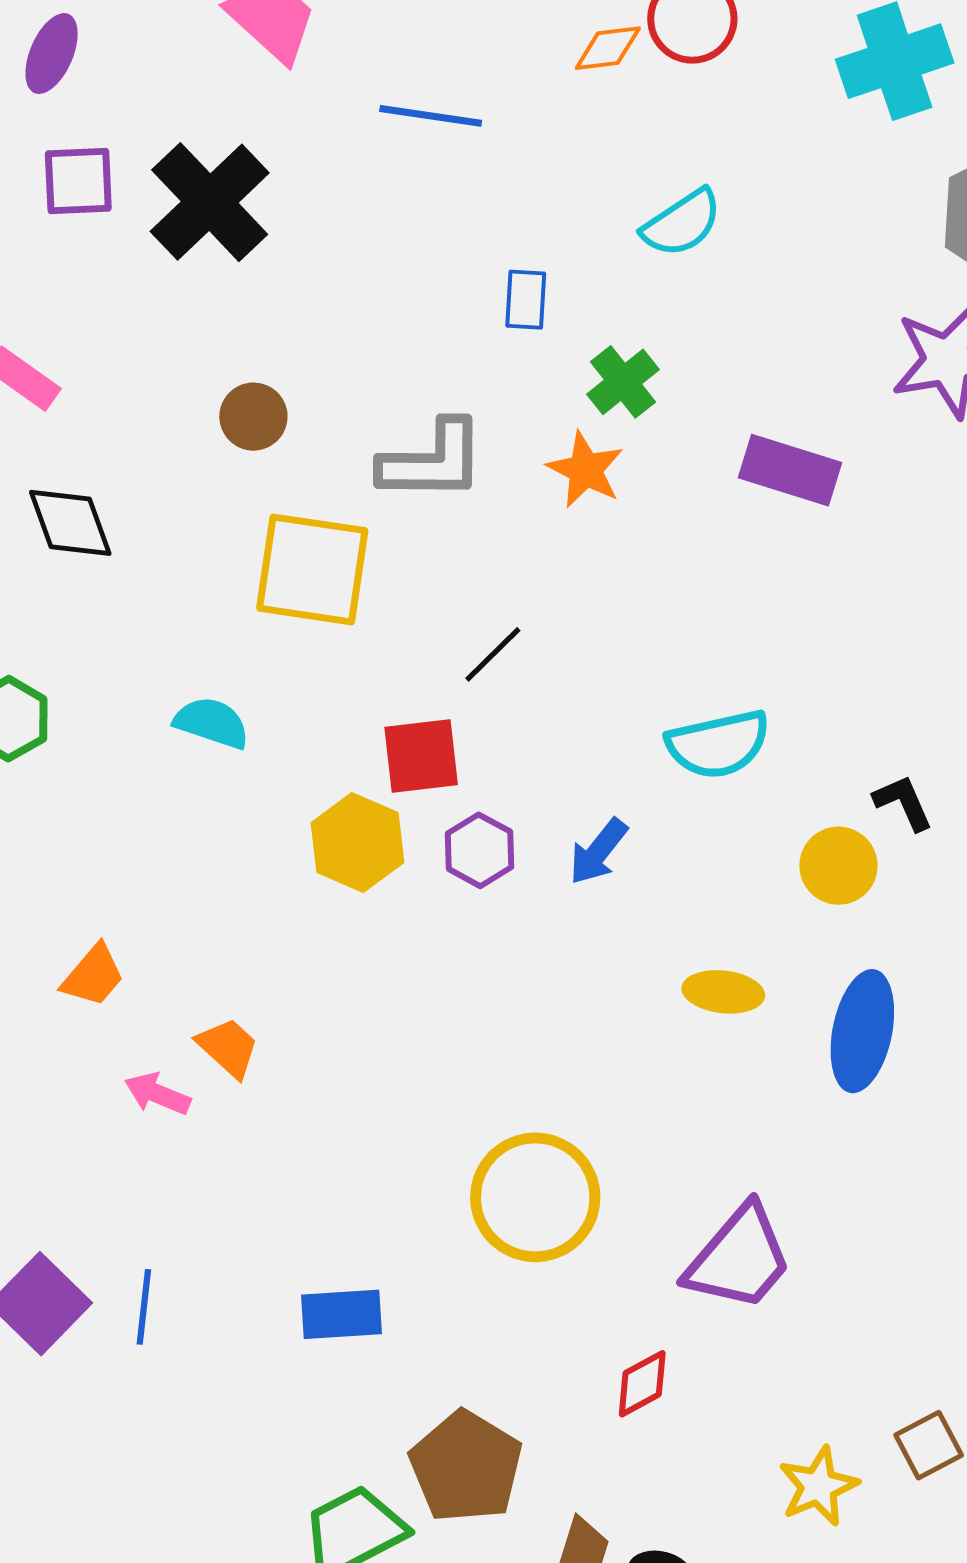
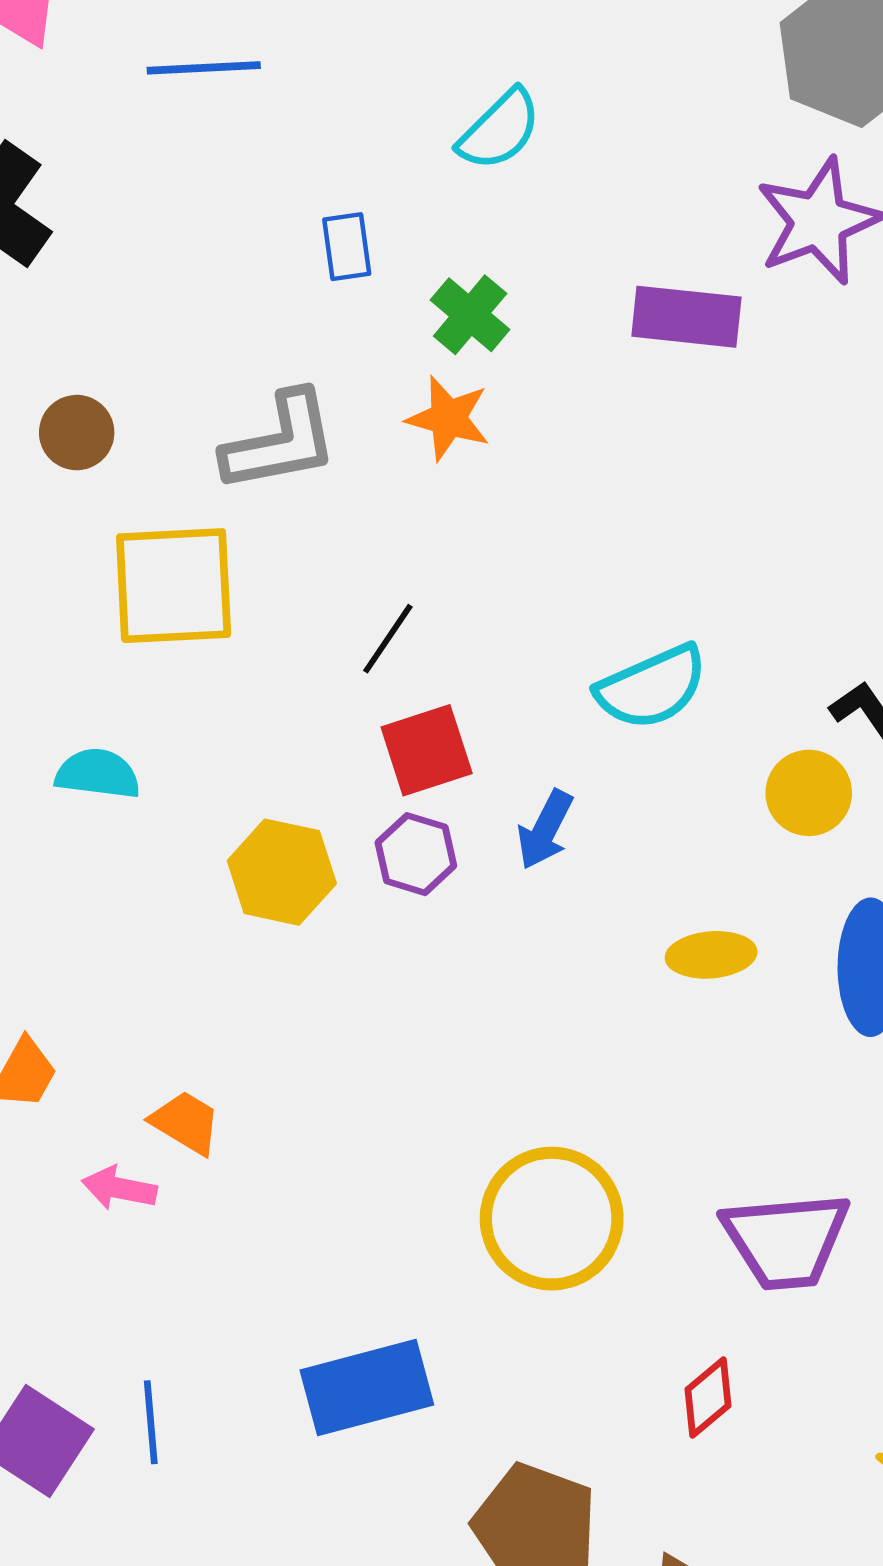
purple rectangle: (790, 470) -> (686, 317), moved
red square: (421, 756) -> (427, 750), moved
purple trapezoid: (739, 1258) -> (786, 1240), turned 56
blue rectangle: (342, 1314) -> (367, 1388), size x1.4

